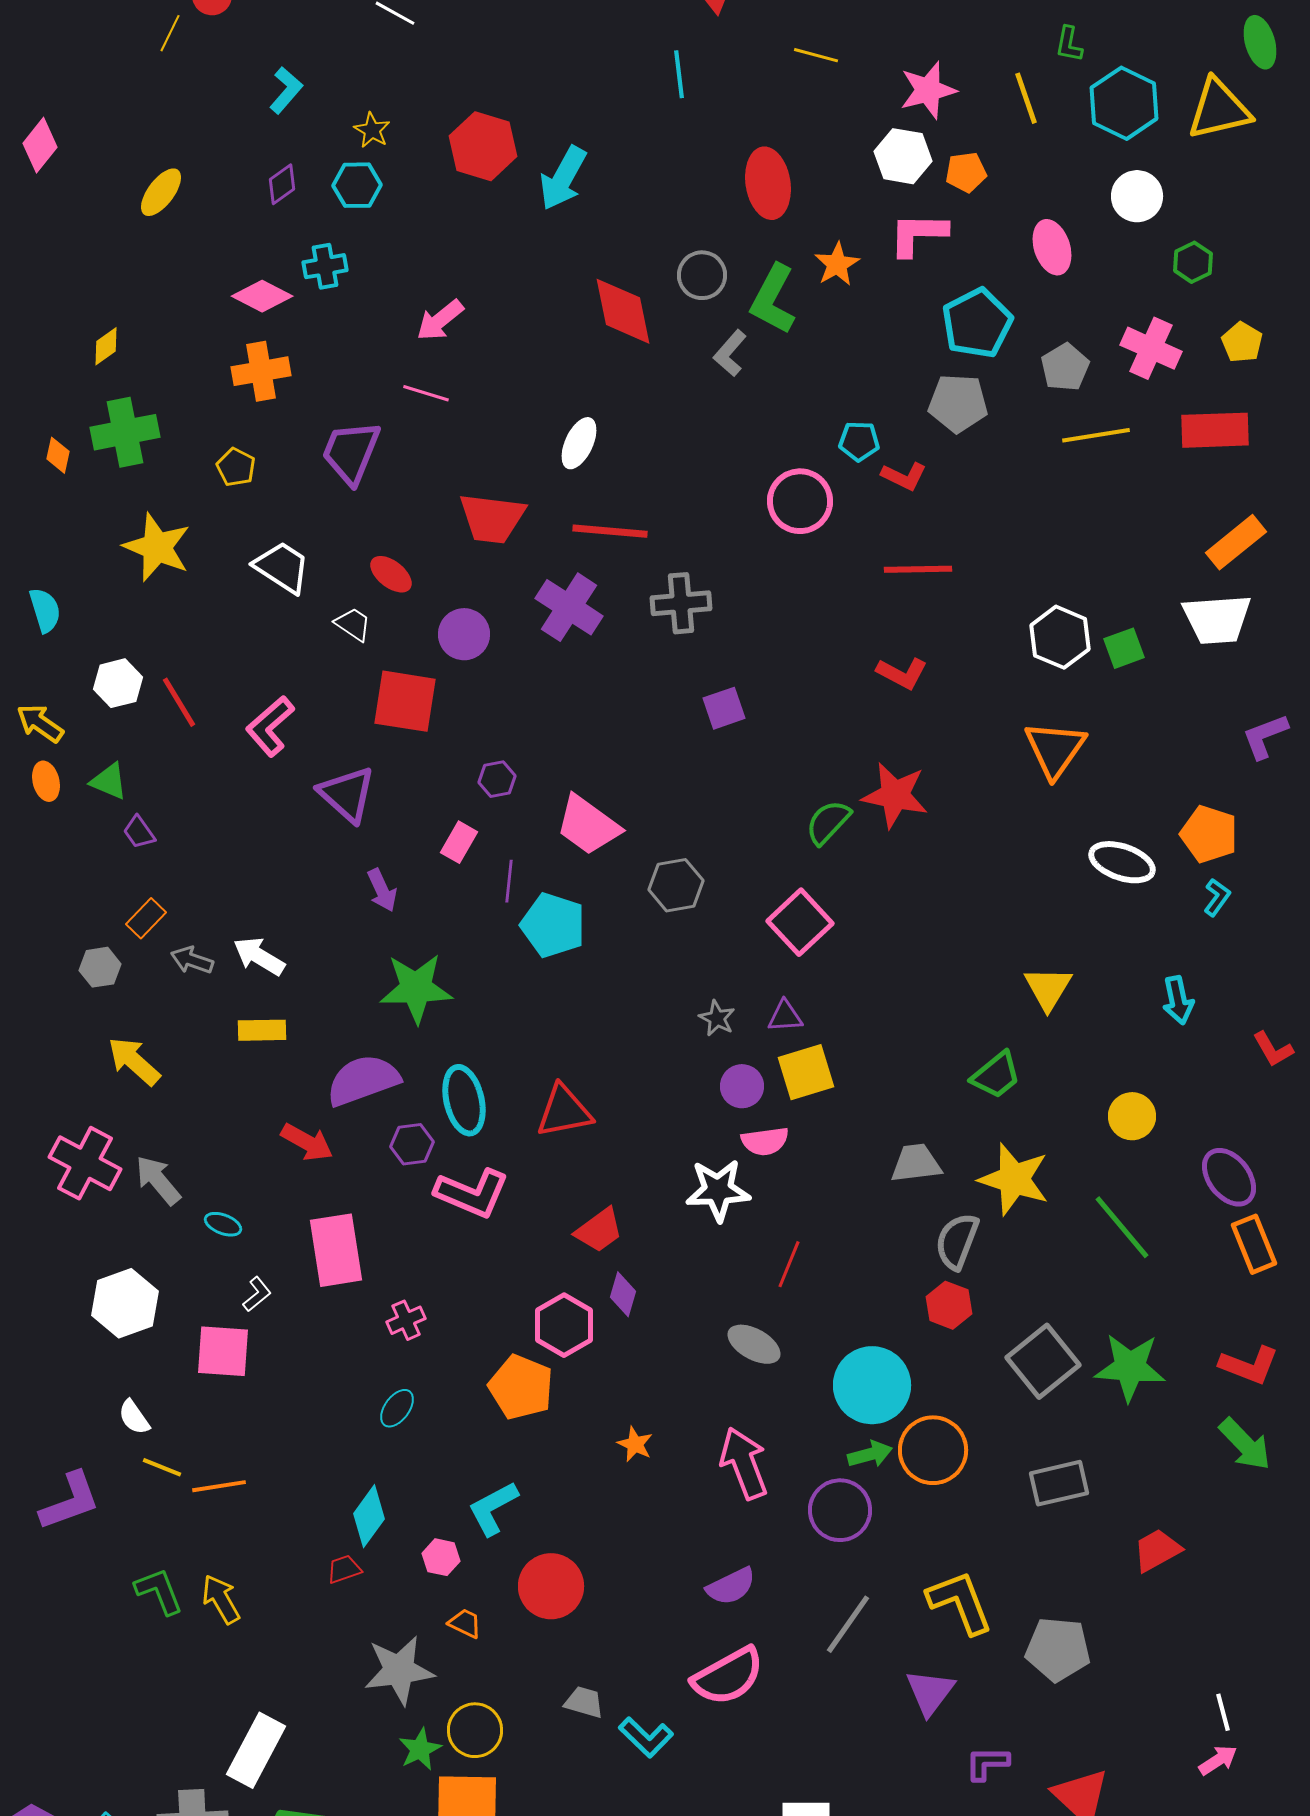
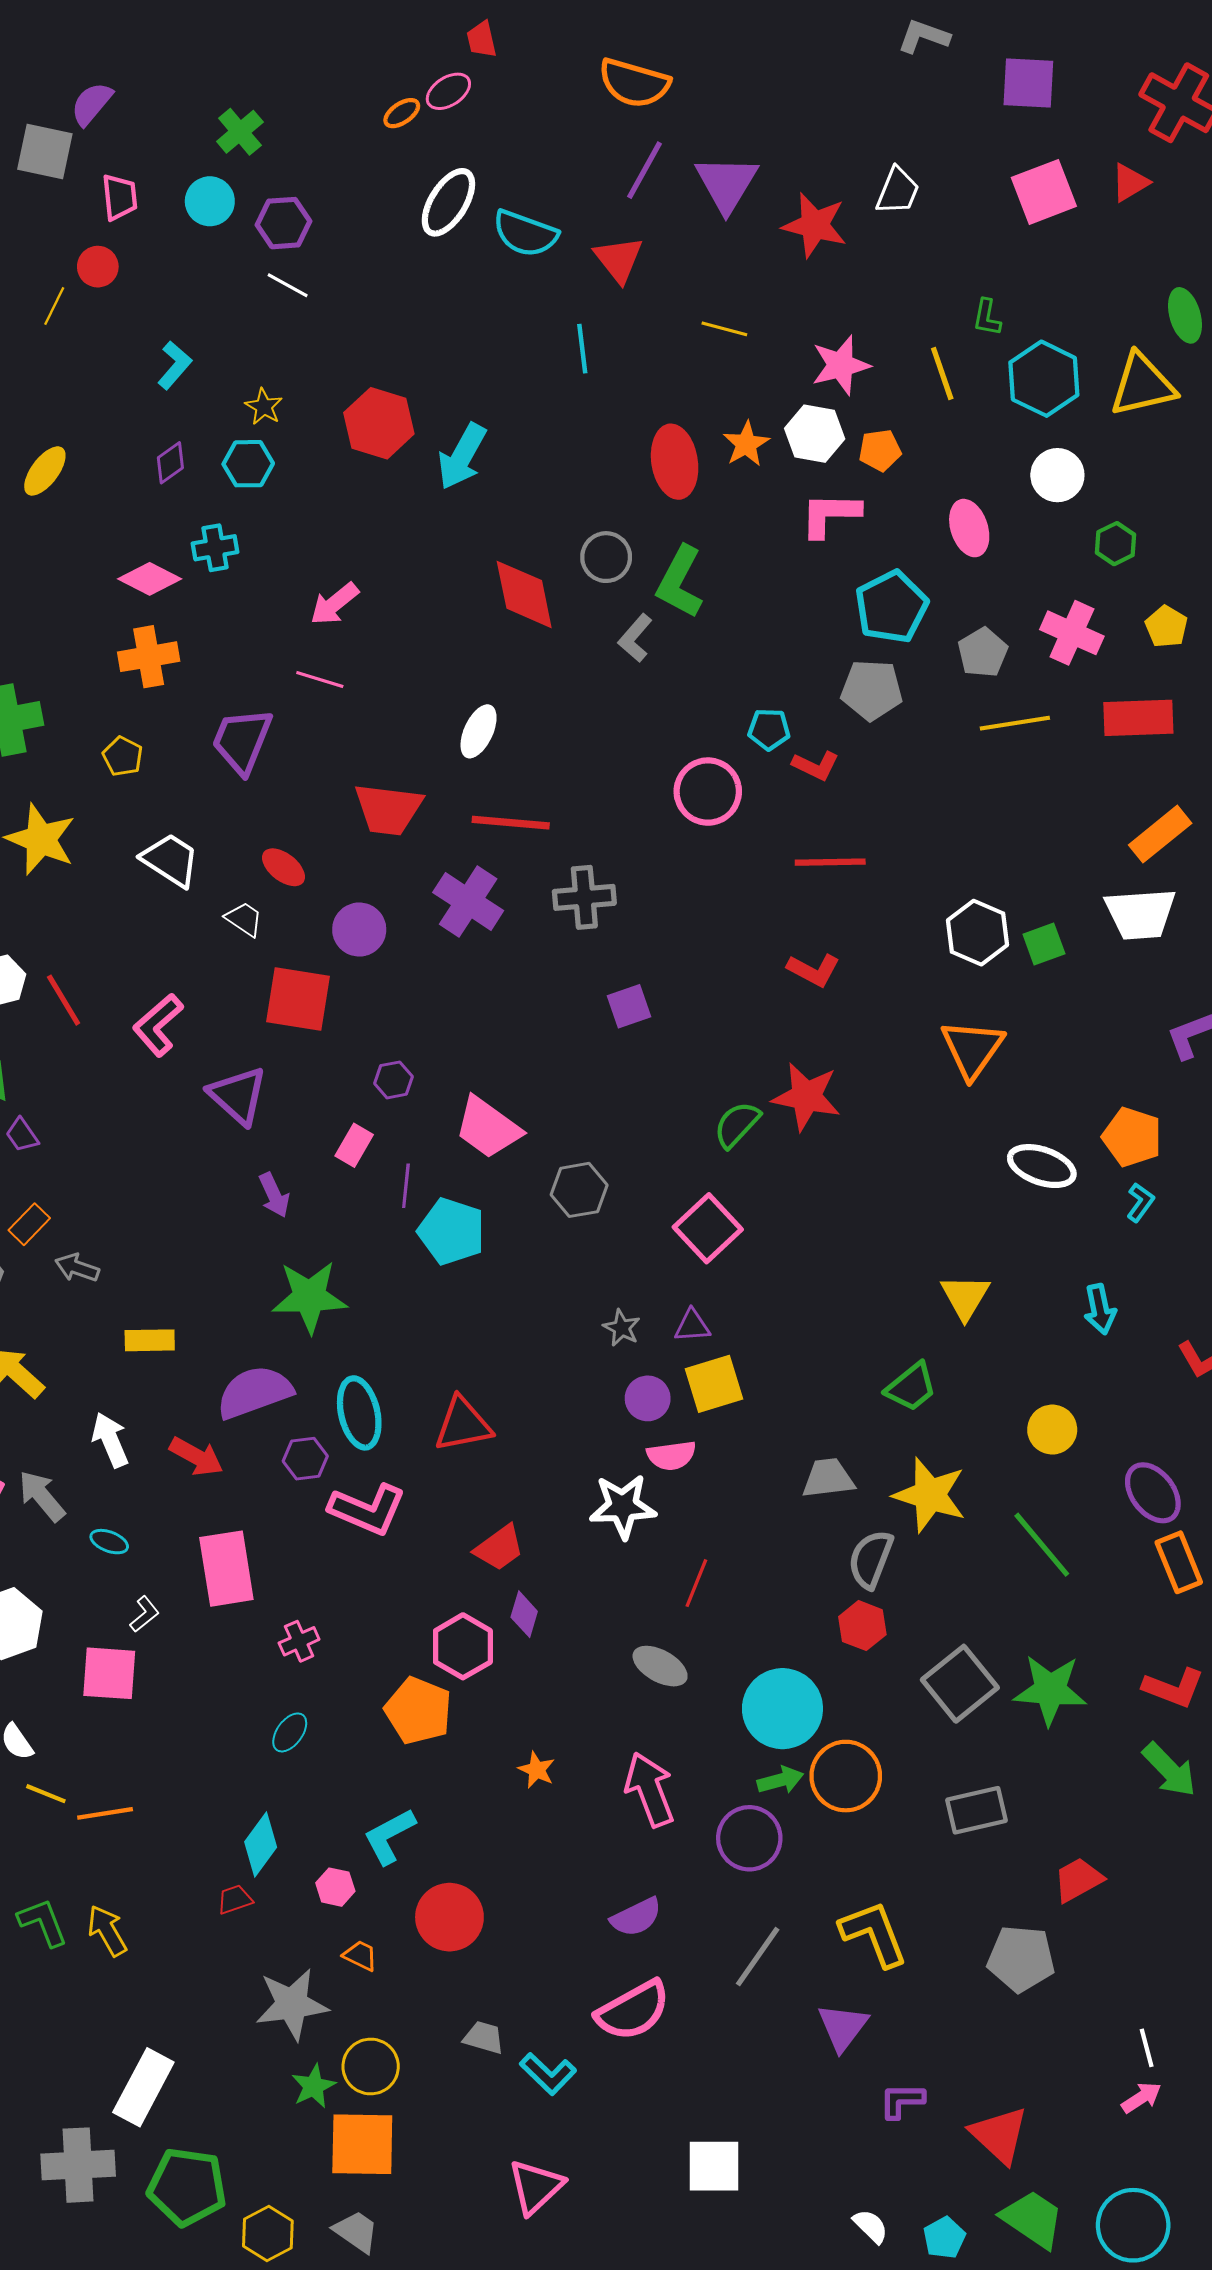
orange star: (837, 264) -> (746, 444), moved
white arrow: (259, 956) -> (110, 1440), moved, turned 36
gray pentagon: (1058, 1649) -> (1021, 1959), moved

